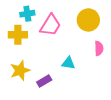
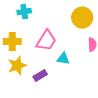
pink trapezoid: (50, 25) -> (46, 41), moved
yellow cross: (18, 35) -> (12, 42), moved

